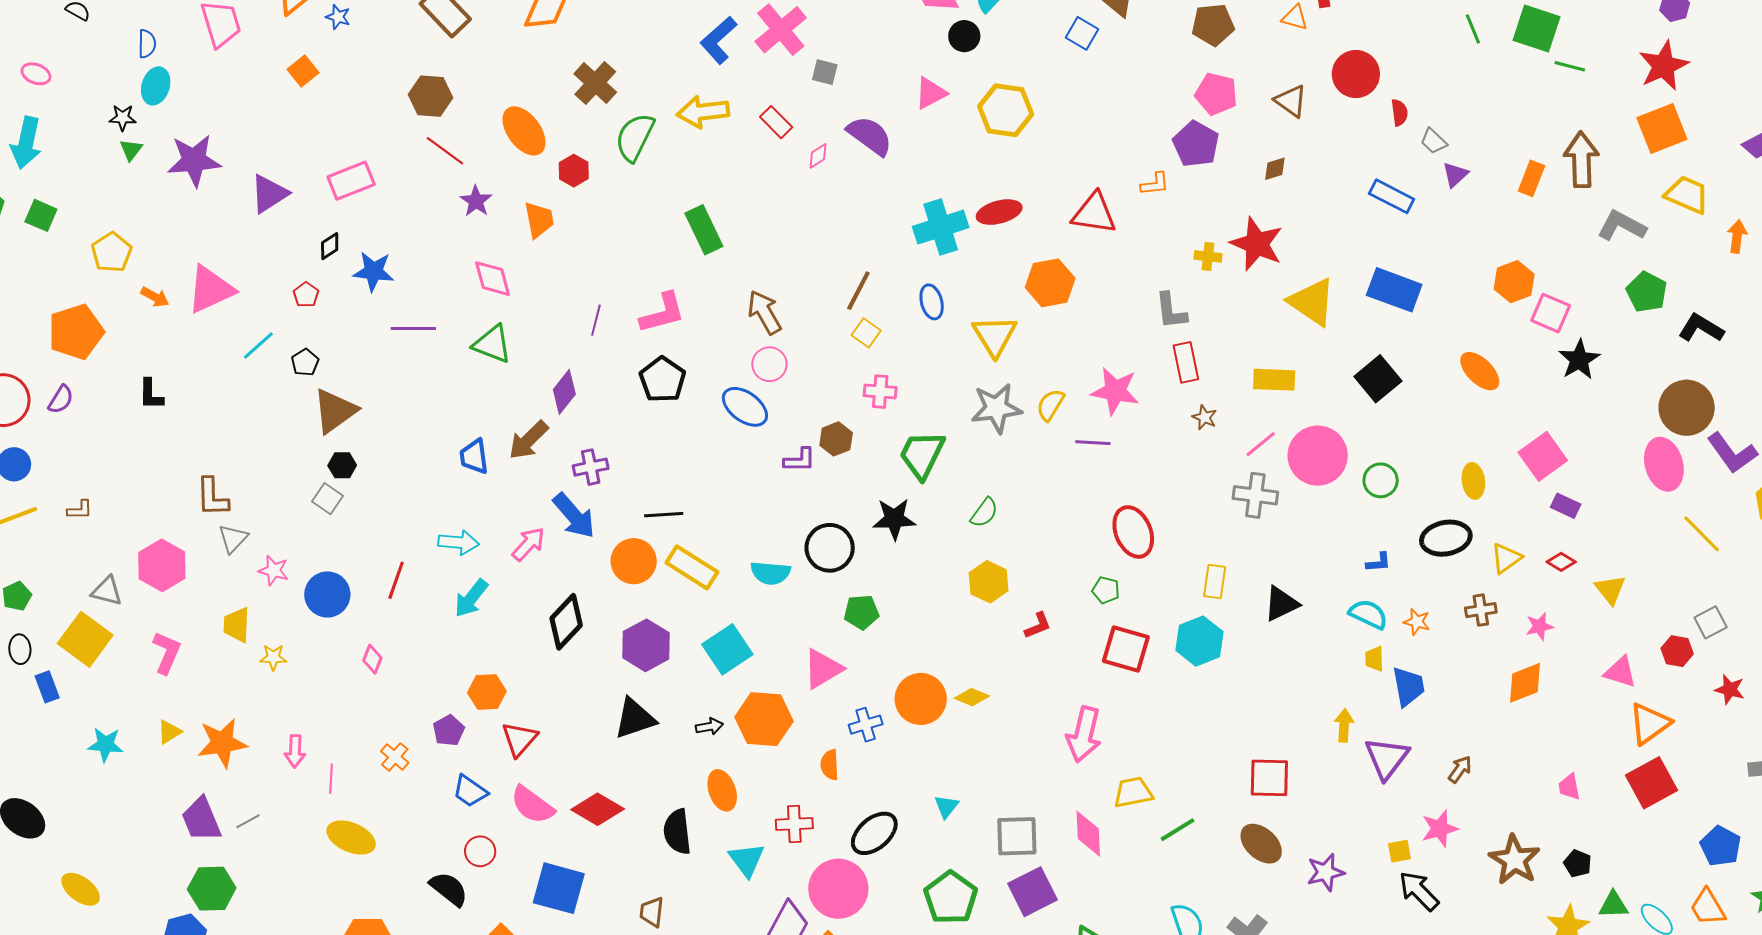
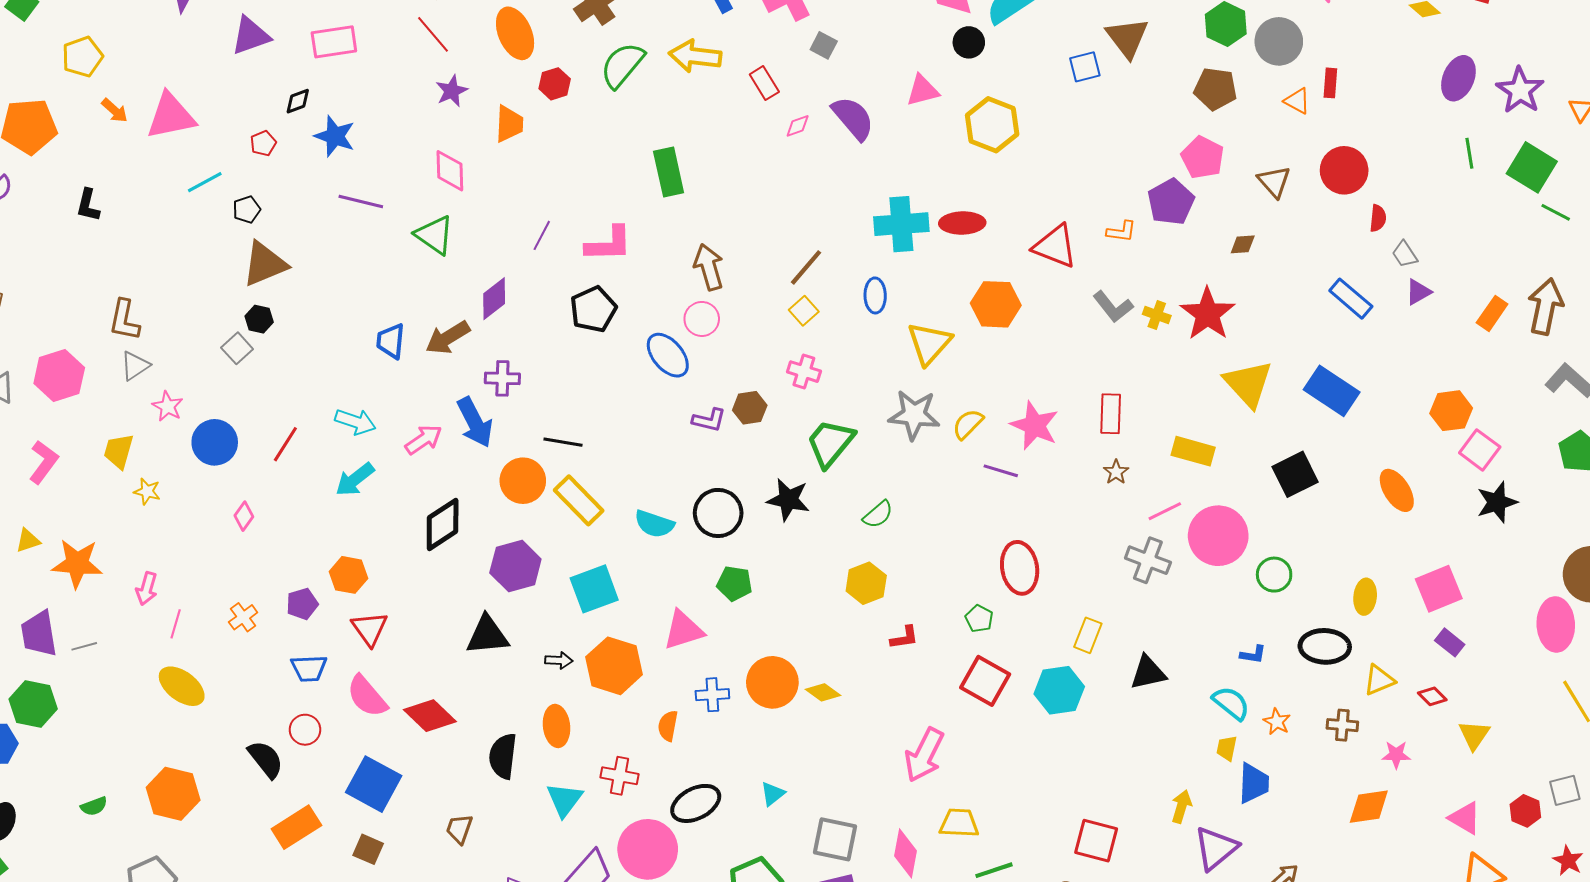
blue square: (1082, 33) -> (1085, 67), turned 32
gray L-shape: (1171, 311) -> (1113, 307), moved, turned -45
red triangle: (519, 739) -> (370, 629), turned -30
blue trapezoid: (470, 791) -> (309, 668), turned -51

